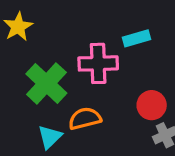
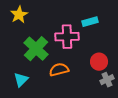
cyan triangle: (50, 137) -> (21, 80), moved

